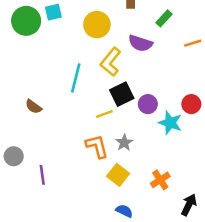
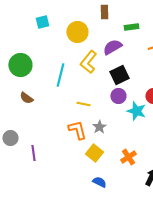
green rectangle: (164, 18) -> (131, 27), turned 40
green circle: (26, 21) -> (20, 65), moved
purple semicircle: (140, 43) -> (112, 47), turned 132
black square: (122, 94) -> (119, 75), moved
yellow line: (104, 114) -> (83, 104), turned 32

